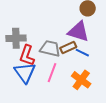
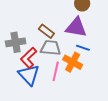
brown rectangle: (68, 48) -> (46, 31), moved, turned 70
red L-shape: (27, 55) -> (29, 58), turned 35
orange cross: (81, 80) -> (73, 62), moved

